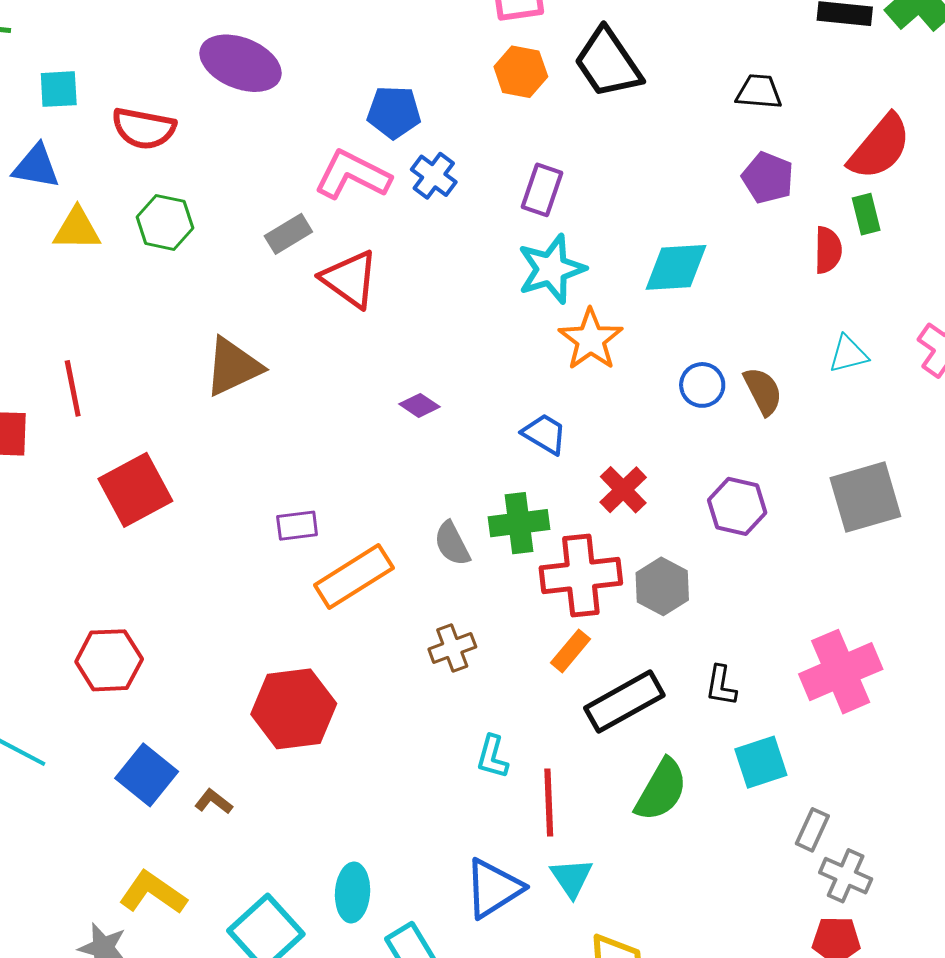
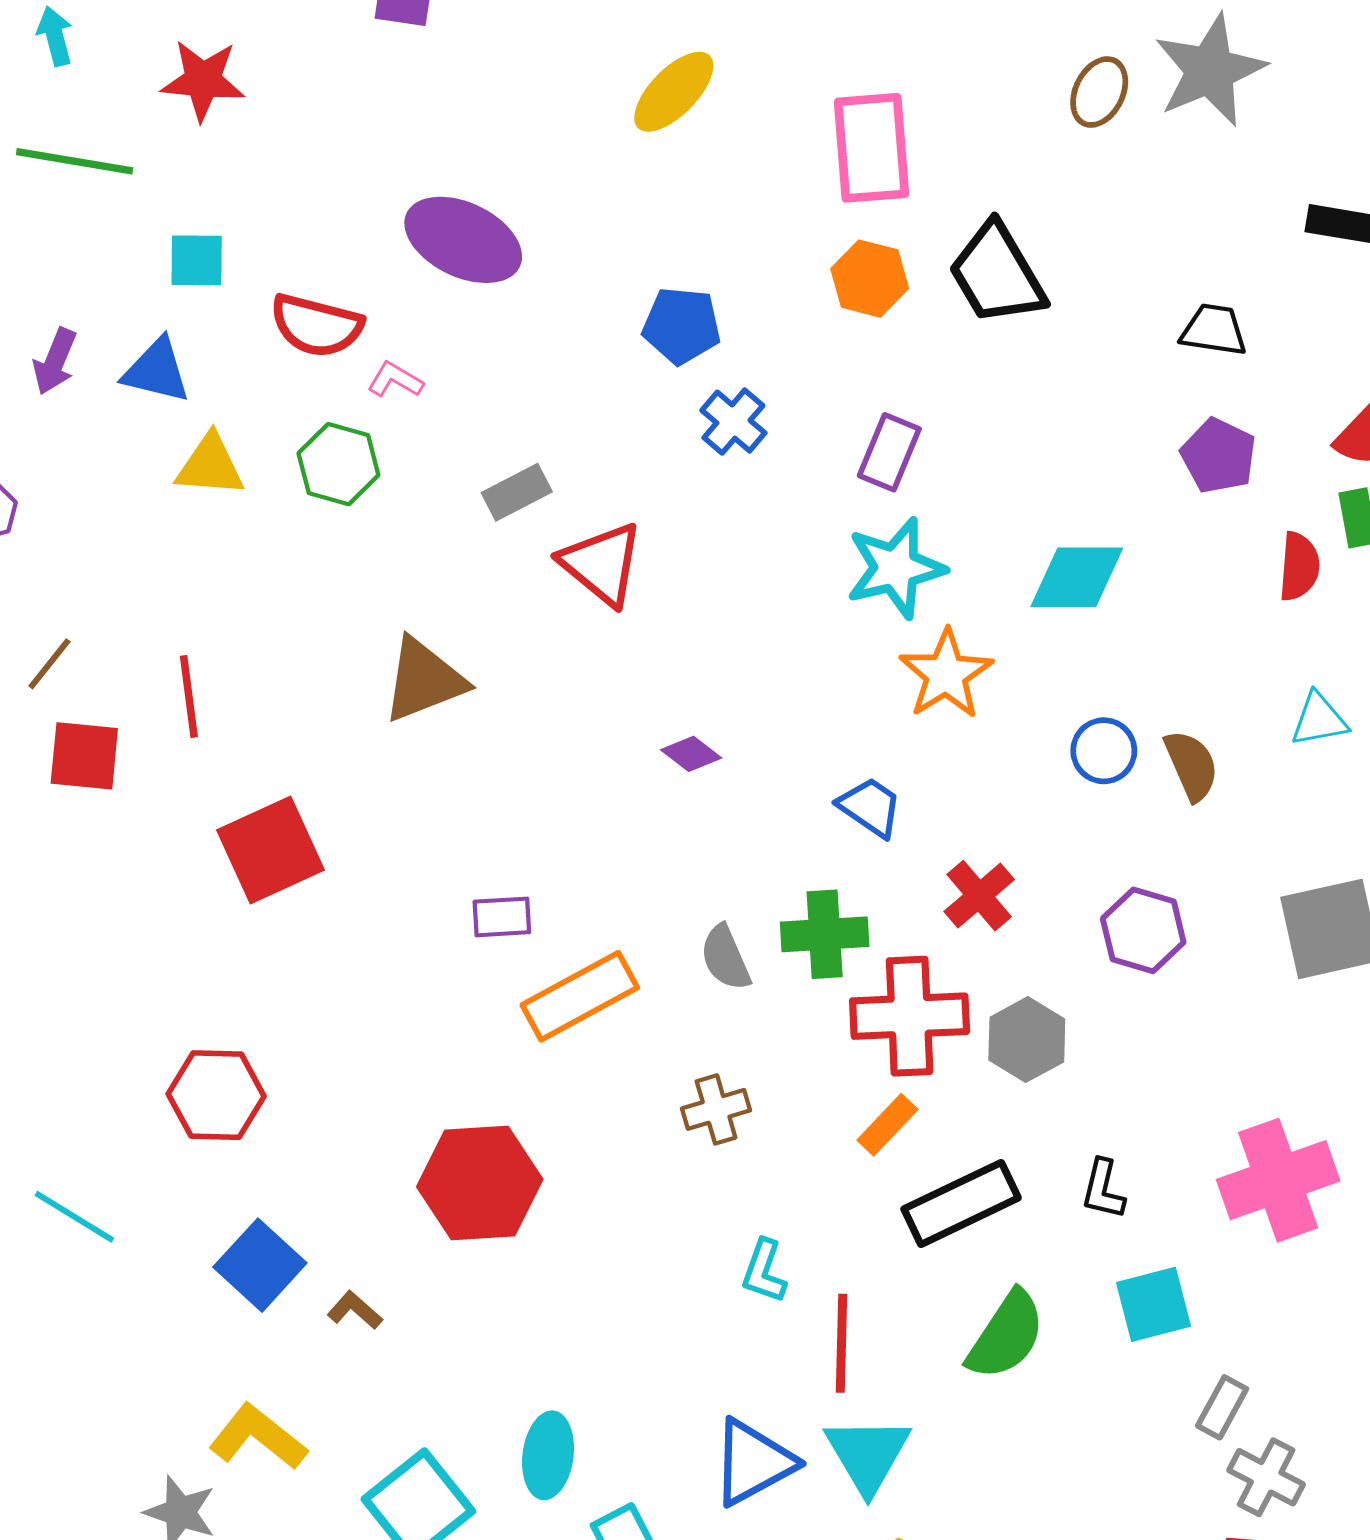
pink L-shape: (353, 175) -> (395, 380), moved, size x0.5
cyan triangle: (572, 878) -> (868, 1454), size x1.4

